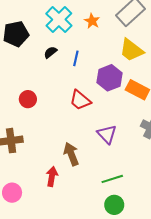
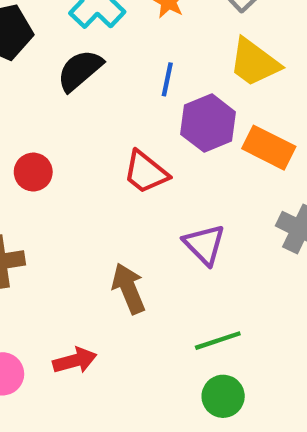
black semicircle: (50, 52) -> (80, 70), size x1.6
blue line: (76, 58) -> (167, 79), moved
red arrow: (52, 177) -> (75, 361), moved, turned 66

